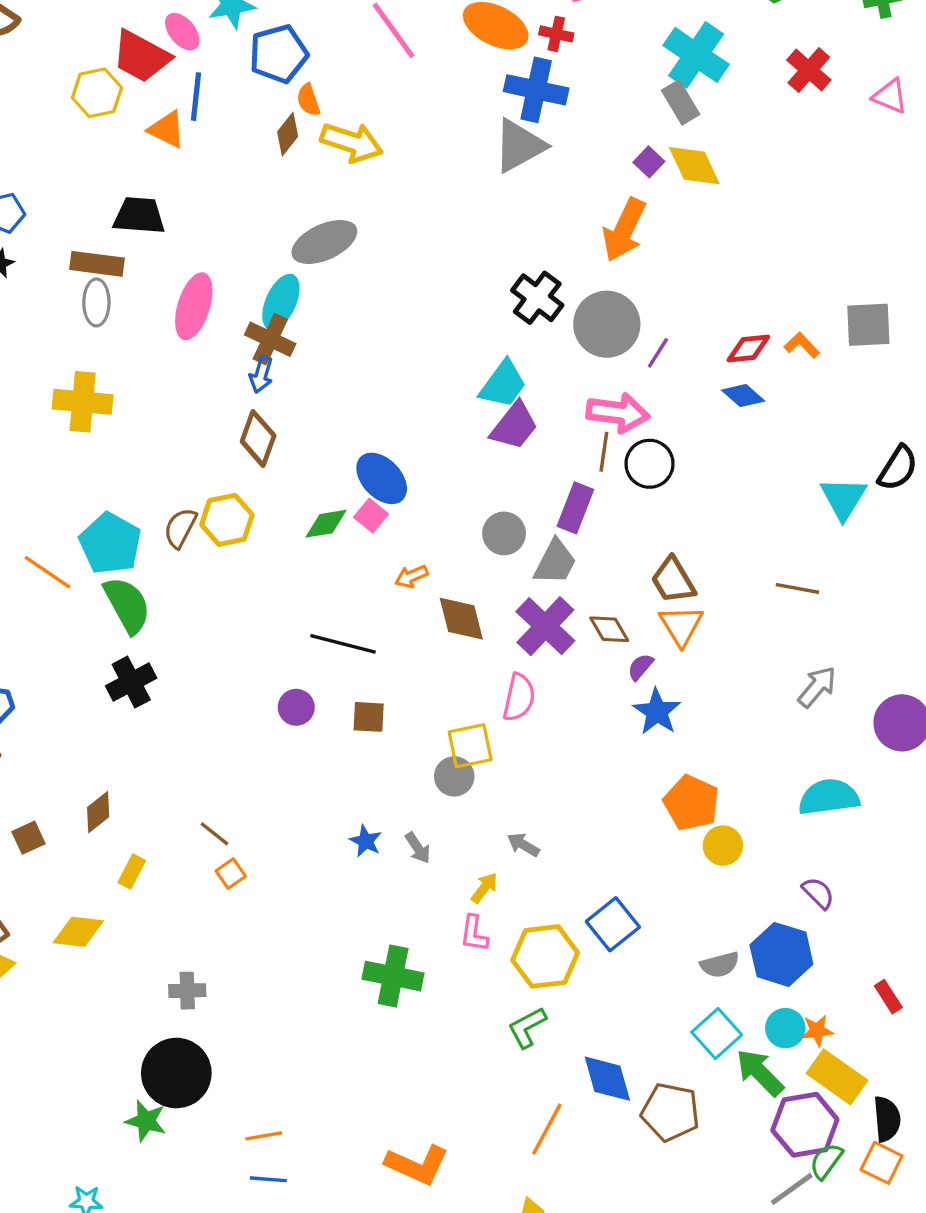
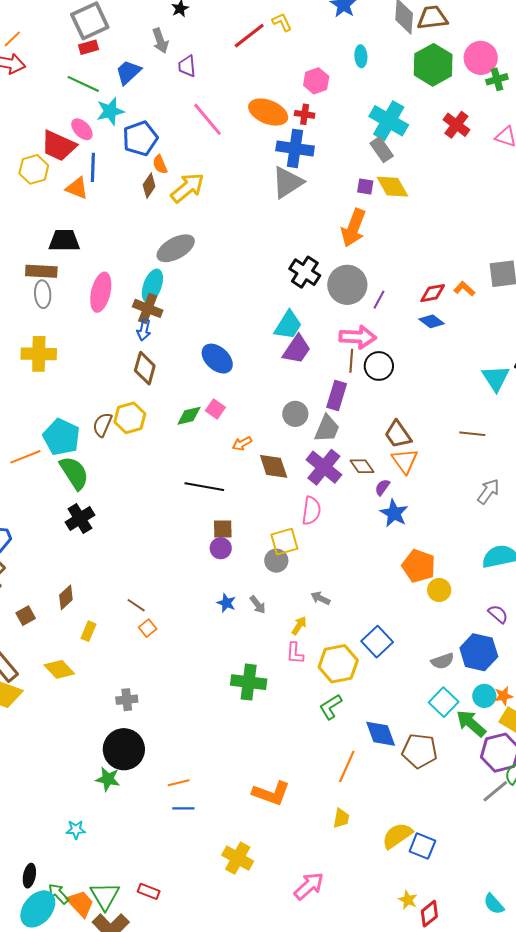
yellow arrow: (352, 142) -> (187, 188), turned -54
purple square: (649, 162) -> (365, 186), turned -30
blue ellipse: (382, 478) -> (217, 359), moved
orange line: (47, 572) -> (25, 457), turned -52
purple circle: (296, 707) -> (221, 548), moved
yellow diamond: (78, 932) -> (59, 669), turned 44

